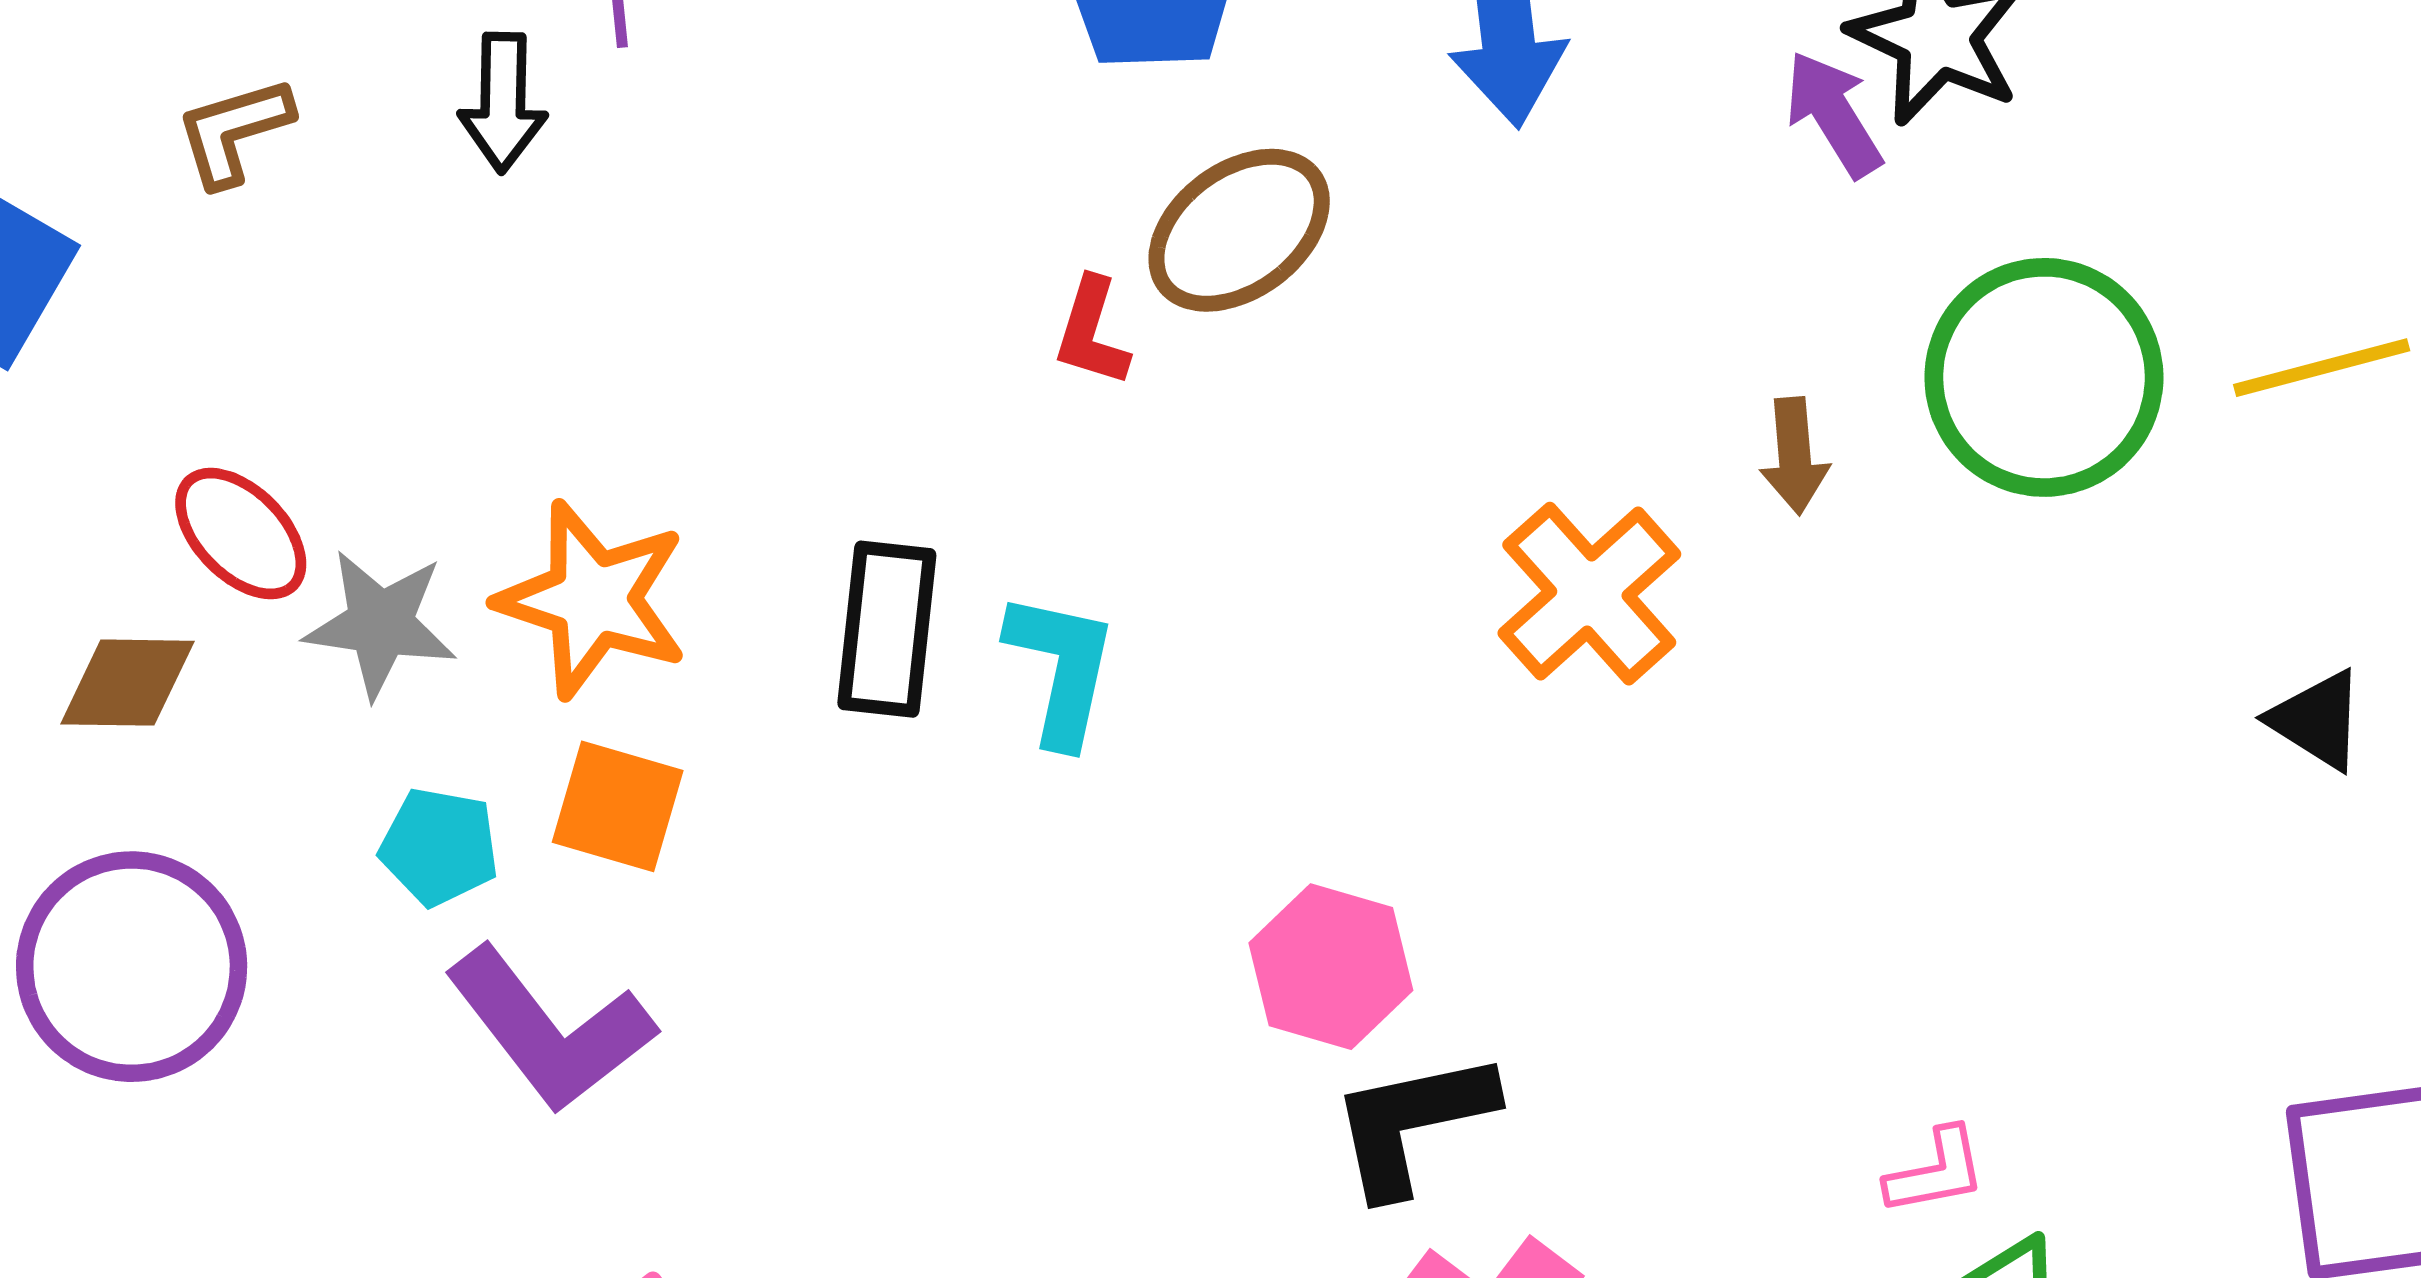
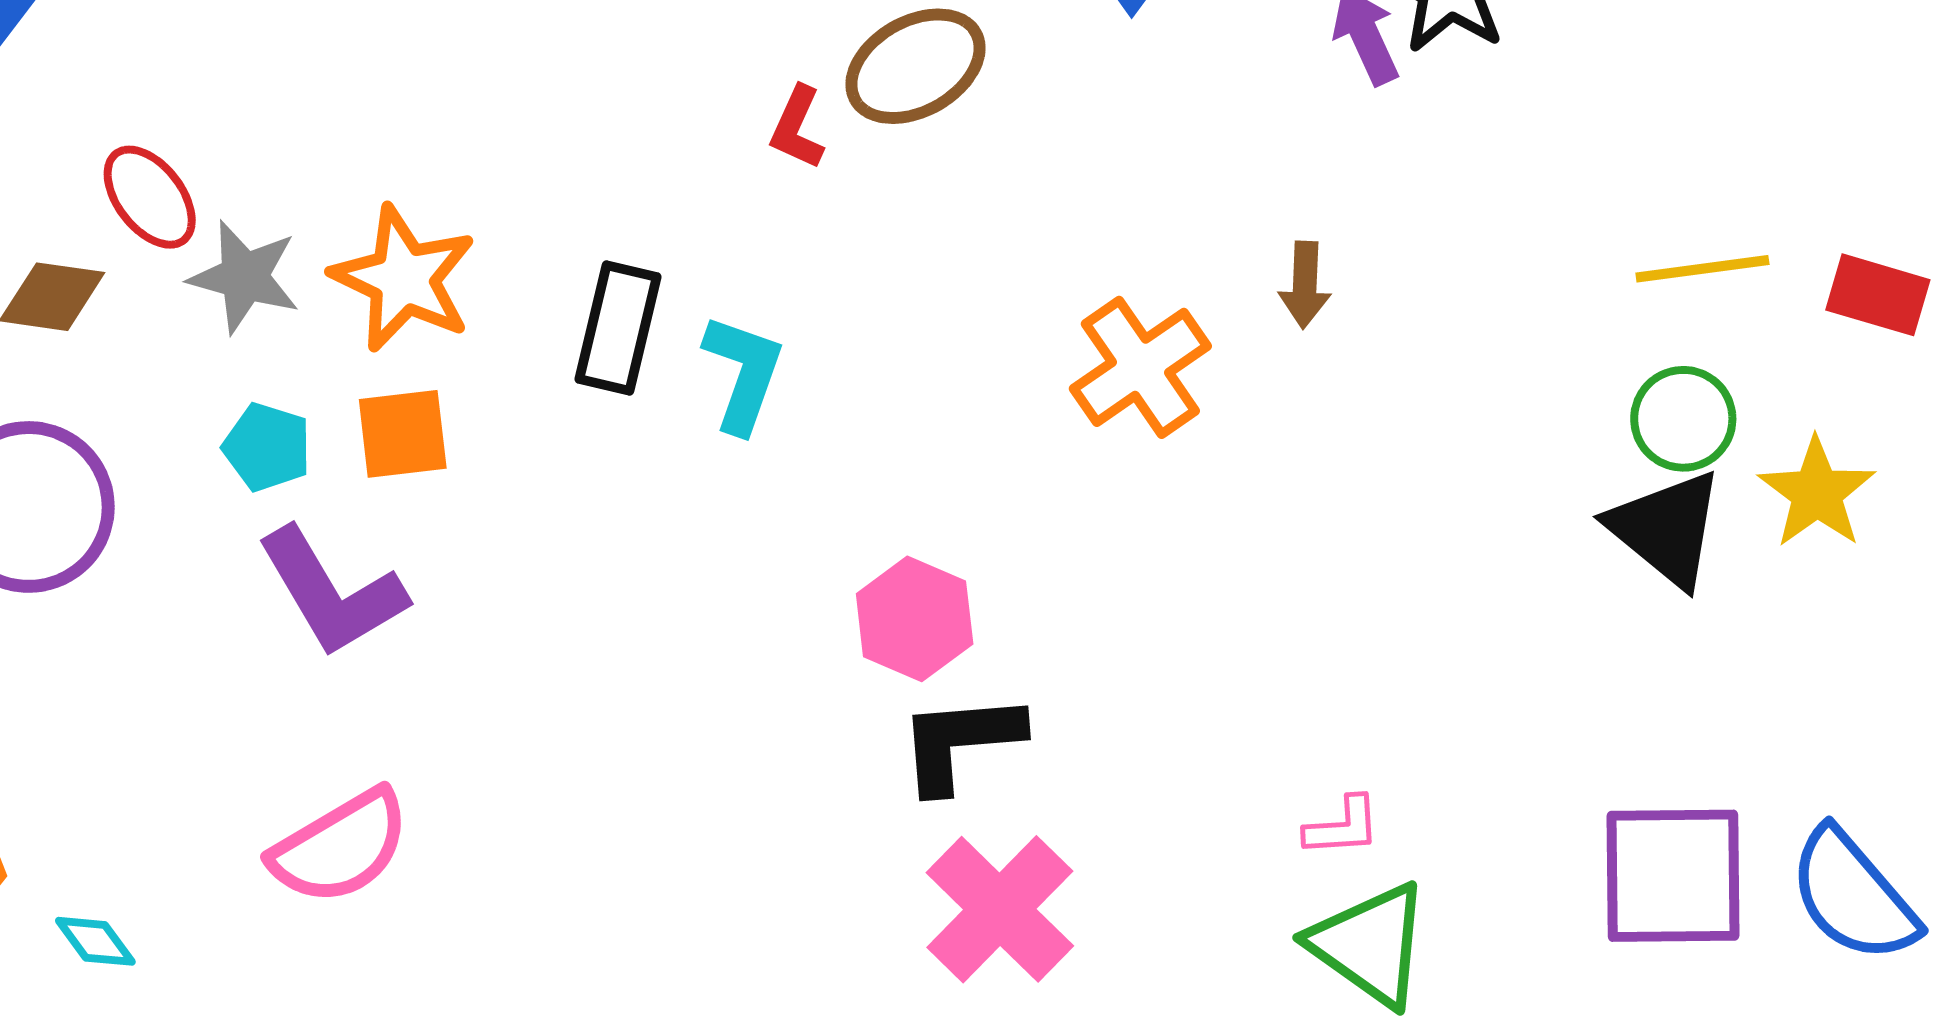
green circle: (2044, 377) -> (1683, 419), moved, size x0.6
black triangle: (2317, 720) -> (1666, 529), size x1.6
orange square: (618, 806) -> (403, 434), turned -30

